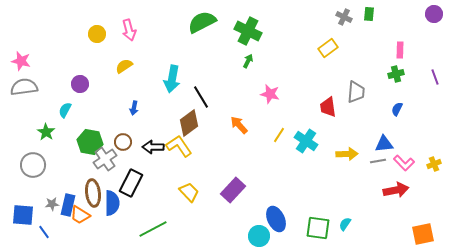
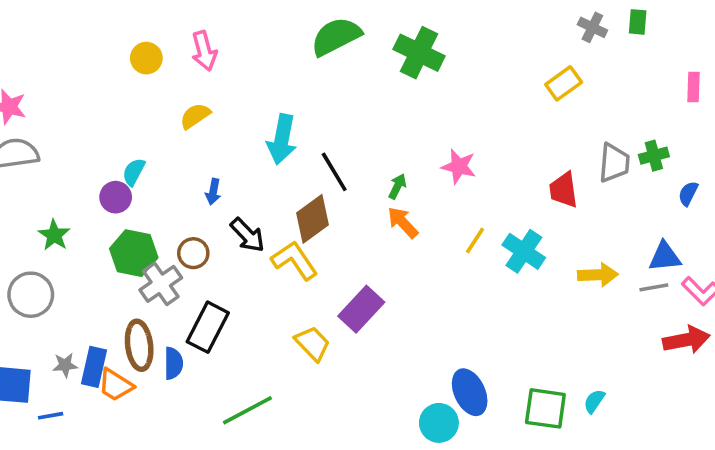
green arrow: (248, 61) -> (397, 186), moved
green cross: (396, 74) -> (654, 156), moved
purple circle: (80, 84) -> (116, 197), moved
cyan semicircle: (65, 110) -> (134, 172), moved
black arrow: (153, 147) -> (247, 235), moved, turned -135
purple rectangle: (233, 190) -> (361, 309), moved
blue semicircle: (112, 203) -> (173, 363), size x0.7
blue line: (44, 232) -> (51, 416), turned -64

